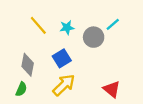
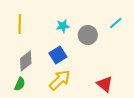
cyan line: (113, 24) -> (116, 23), moved
yellow line: (38, 25) -> (20, 24), moved, turned 42
gray diamond: (28, 65) -> (26, 61), turned 40

